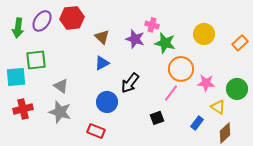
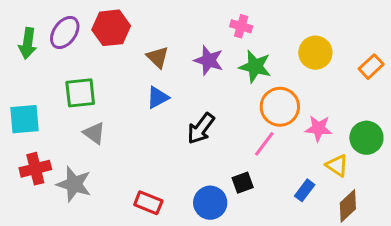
pink cross: (152, 25) -> (241, 26), moved
green square: (36, 60) -> (80, 93), moved
blue circle: (107, 102) -> (210, 203), moved
gray star: (60, 112) -> (74, 184), moved

